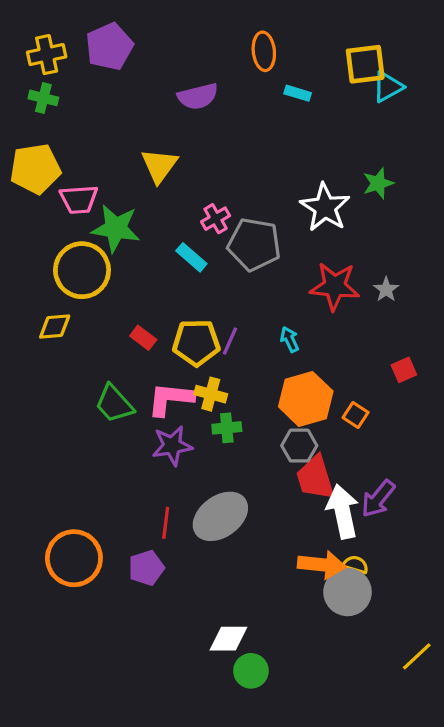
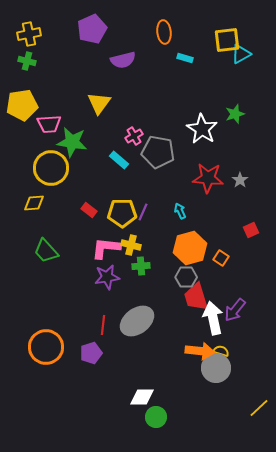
purple pentagon: (109, 46) -> (92, 29), moved
green trapezoid: (114, 404) -> (46, 251), moved

